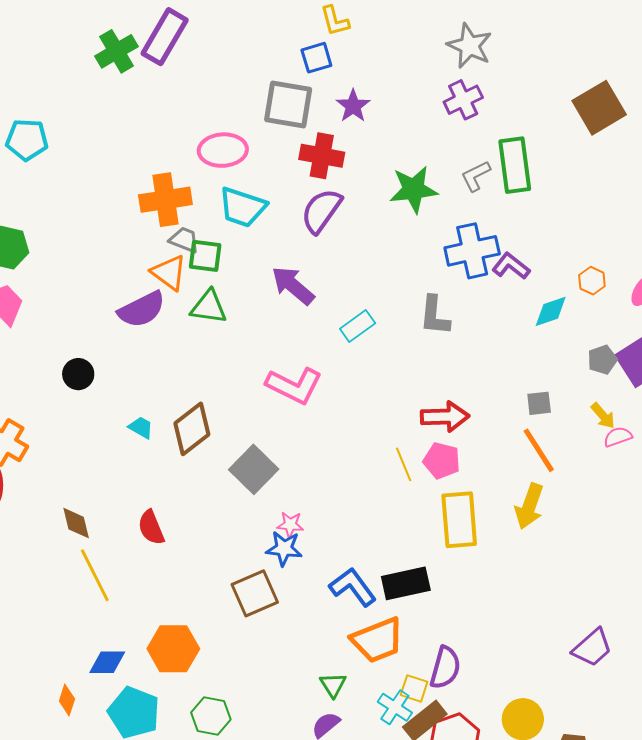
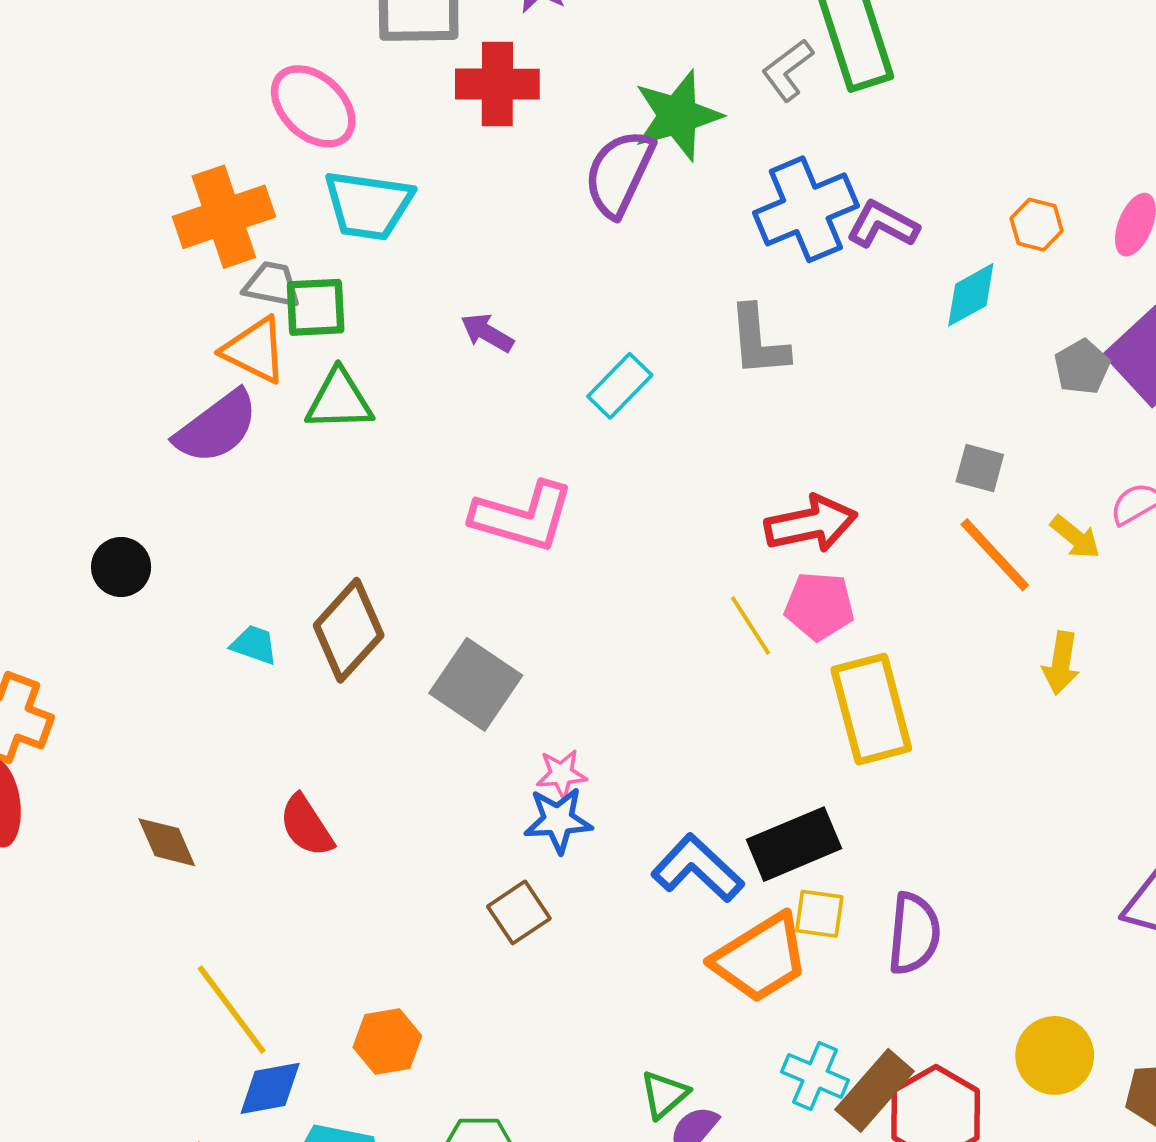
pink ellipse: (223, 150) -> (313, 106), turned 57
purple semicircle: (321, 211) -> (619, 173), moved
purple arrow: (293, 286) -> (487, 333), size x0.6
gray square: (539, 403) -> (980, 468), turned 32
yellow arrow: (603, 416) -> (1075, 537), moved
yellow arrow: (529, 506) -> (1061, 663), moved, size x0.7
yellow line: (95, 575) -> (232, 1010), moved
brown square: (255, 593) -> (519, 912), size x0.7
orange hexagon: (173, 649) -> (387, 1042), size x0.7
purple semicircle: (445, 668) -> (914, 934), moved
green triangle: (333, 685) -> (664, 1094), moved, turned 32
yellow square: (414, 688) -> (819, 914), moved

